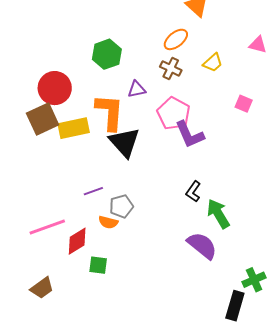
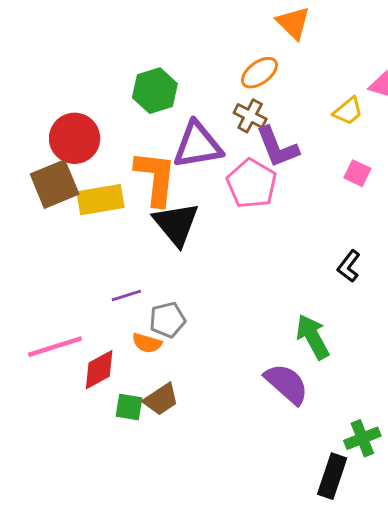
yellow trapezoid: (213, 63) -> (348, 111), moved
purple triangle: (137, 89) -> (198, 145), size x1.8
purple L-shape: (190, 135) -> (277, 147), moved
black L-shape: (193, 192) -> (349, 266), moved
brown trapezoid: (42, 288) -> (161, 399), moved

